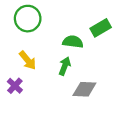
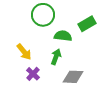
green circle: (28, 19) -> (43, 15), moved
purple cross: (15, 86) -> (33, 74), moved

